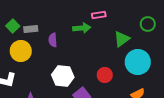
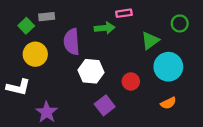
gray rectangle: (31, 29) -> (47, 17), moved
purple semicircle: (53, 40) -> (72, 42), size x1.6
white hexagon: (63, 76) -> (91, 71), moved

